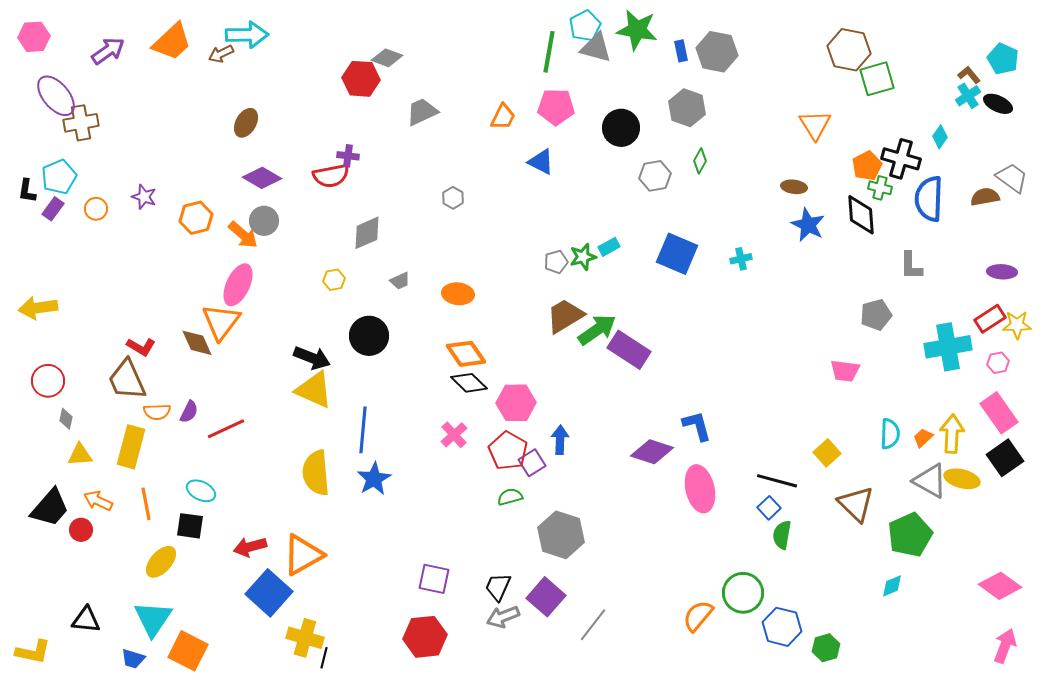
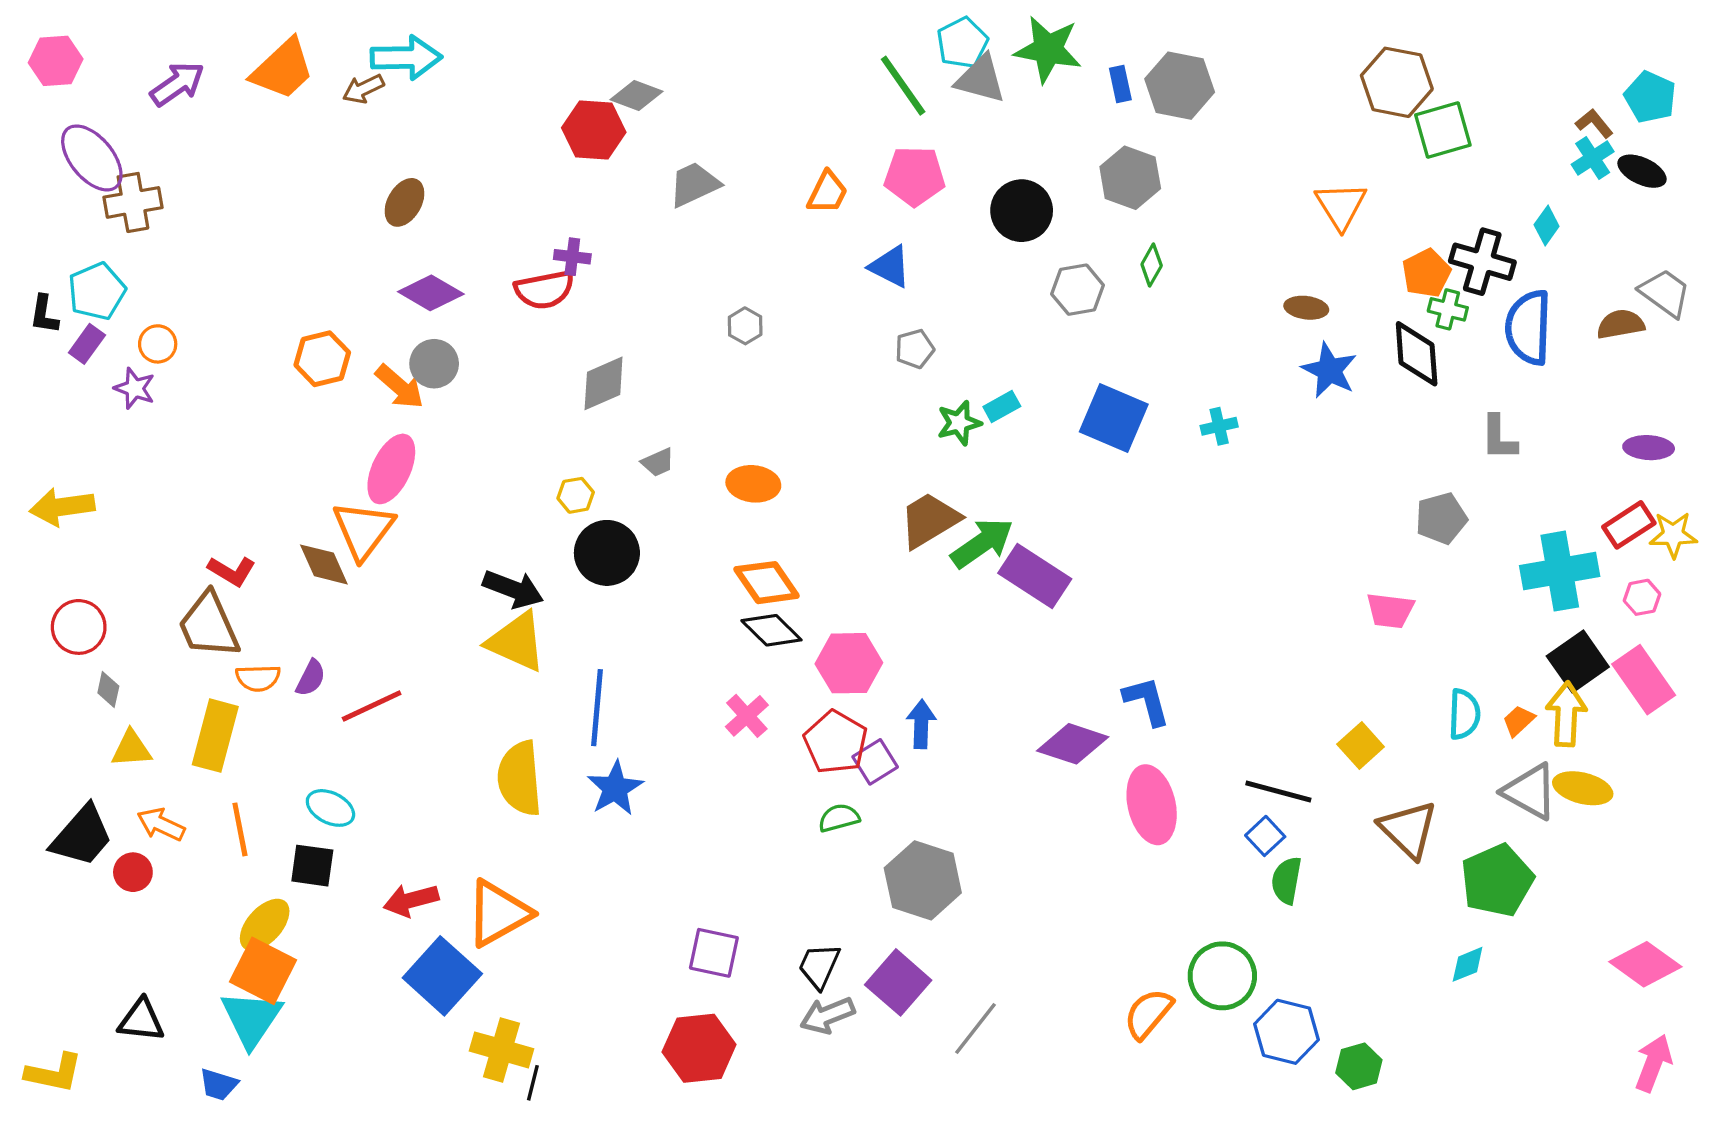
green line: (549, 52) -> (903, 86), turned -45
purple star: (144, 197) -> (135, 388), moved
gray pentagon: (556, 262) -> (915, 349), moved
yellow hexagon: (334, 280) -> (576, 495), moved
black square: (1005, 458) -> (1578, 662), moved
orange square: (188, 651) -> (263, 971), moved

